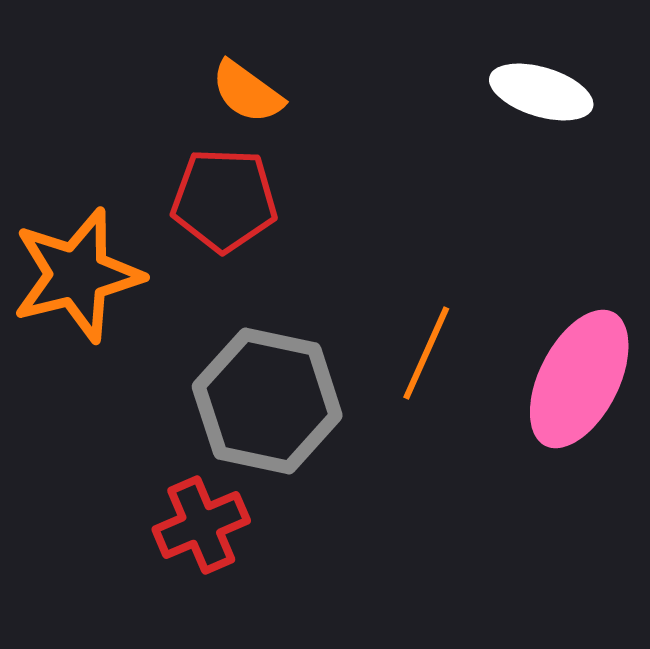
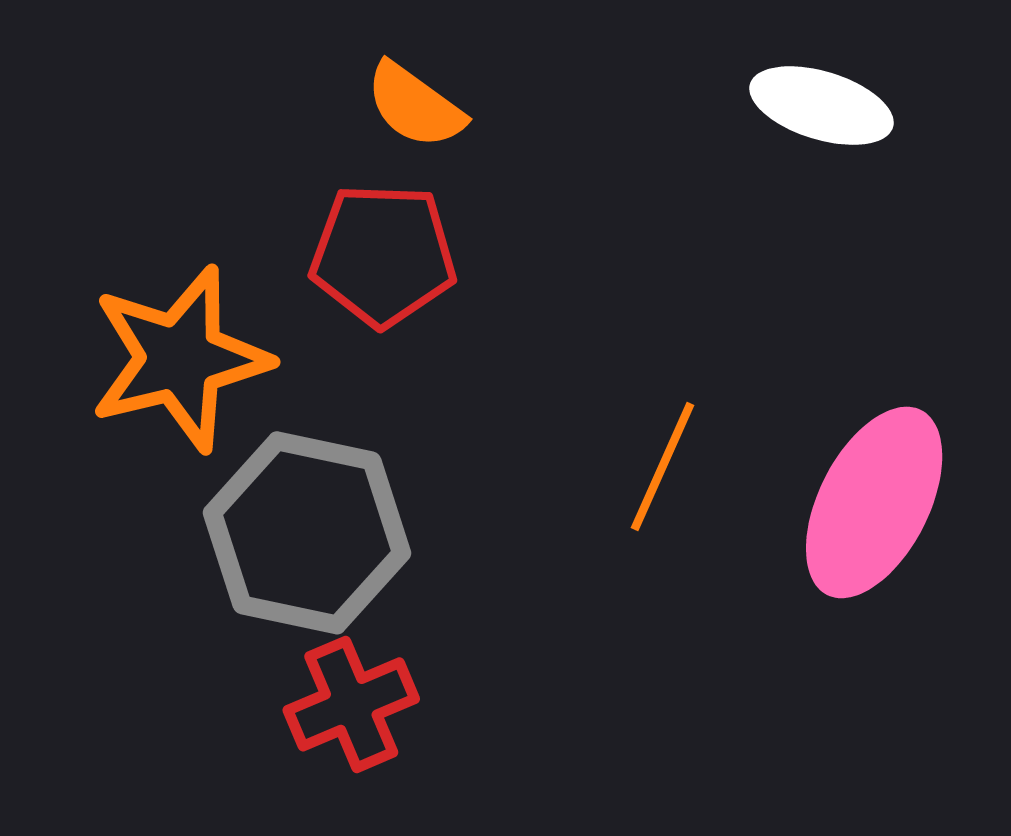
gray hexagon: (267, 401) -> (307, 533), moved

